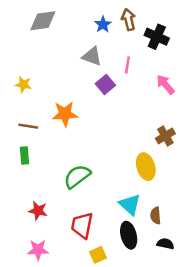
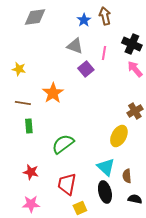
black cross: (157, 37) -> (132, 44), moved
orange star: (65, 114) -> (53, 93), turned -30
green rectangle: (24, 156) -> (29, 126), moved
yellow ellipse: (146, 167) -> (119, 136), turned 45

